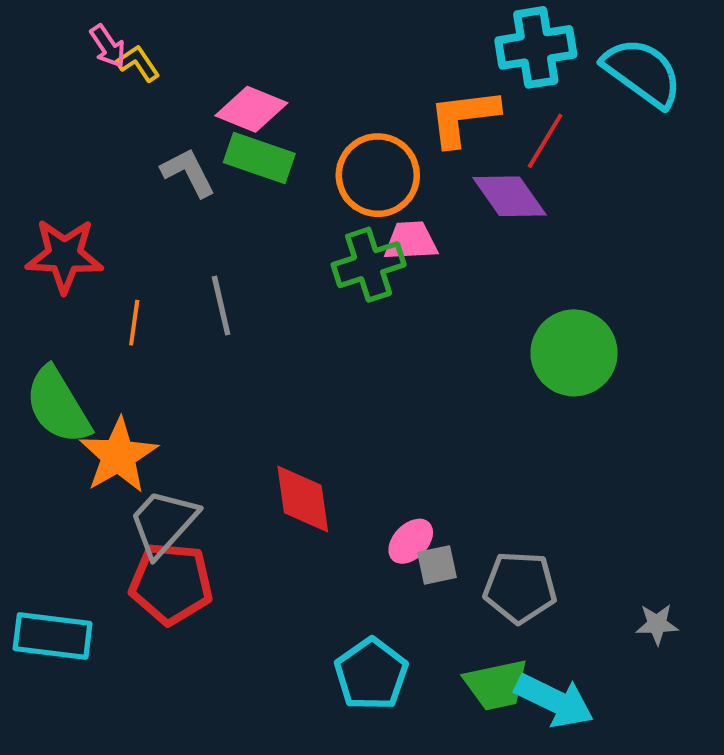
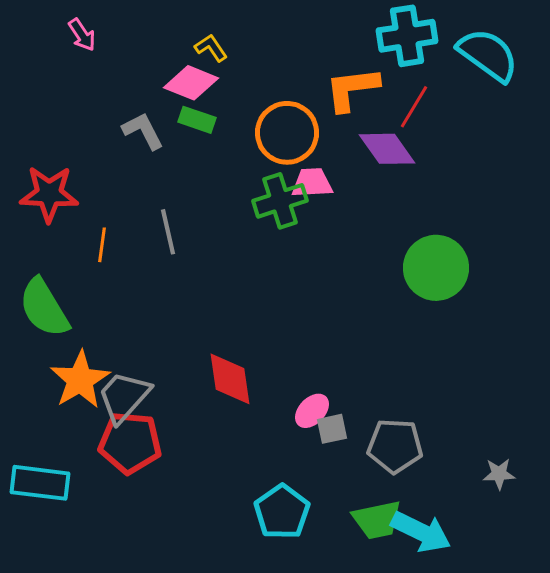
yellow L-shape: (138, 63) -> (211, 48), moved
green rectangle: (259, 158) -> (197, 120), size x0.7
orange star: (118, 456) -> (80, 380), moved

